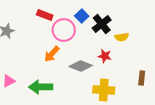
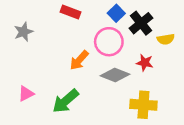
pink circle: (64, 30) -> (109, 42), moved
green arrow: (41, 87) -> (66, 101), turned -40

